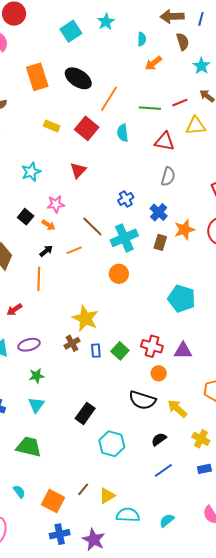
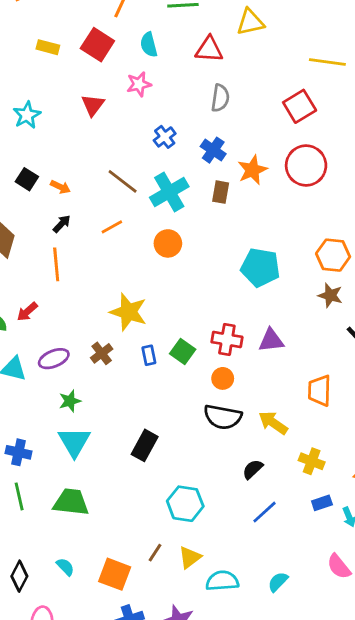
pink star: (56, 204) -> (139, 84), moved
orange line: (74, 250) -> (112, 227), moved
brown cross: (72, 343) -> (102, 353), moved
orange circle: (159, 373) -> (223, 378), moved
cyan triangle: (36, 405) -> (74, 442), size x1.4
cyan hexagon: (112, 444) -> (185, 504), moved

